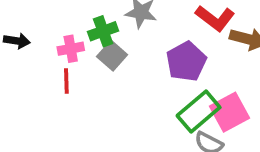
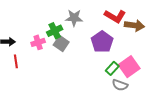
red line: (66, 81) -> (16, 61), moved
green rectangle: (199, 112) -> (112, 68), size x0.6

